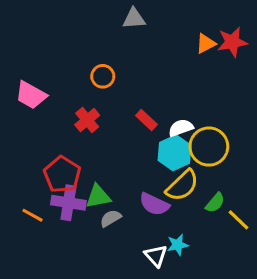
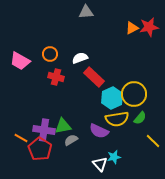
orange circle: (103, 76) -> (50, 54), moved
red cross: (87, 120) -> (56, 77), turned -35
red rectangle: (146, 120) -> (94, 77), size x1.5
white semicircle: (181, 128) -> (80, 58), moved
red pentagon: (62, 175) -> (40, 149), moved
yellow semicircle: (182, 186) -> (117, 119), turned 35
green semicircle: (215, 203) -> (140, 118), moved

